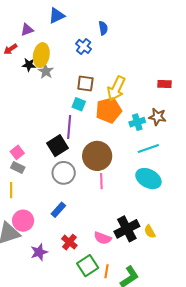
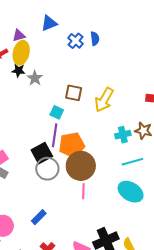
blue cross: (84, 46) -> (76, 41), moved
yellow ellipse: (41, 55) -> (21, 53), moved
cyan square: (79, 104) -> (57, 112), moved
orange pentagon: (109, 110) -> (72, 145), moved
gray circle: (64, 173) -> (47, 169), moved

